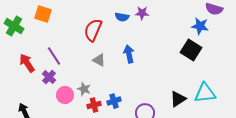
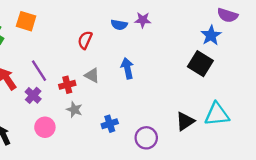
blue star: (200, 26) -> (211, 35), turned 30
red semicircle: (93, 30) -> (85, 40), size x0.7
pink circle: (65, 95) -> (45, 127), moved
red cross: (94, 105) -> (67, 85), moved

